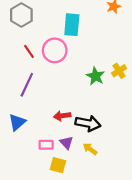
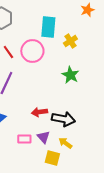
yellow cross: (119, 71) -> (70, 41), moved
yellow square: (58, 165) -> (52, 158), moved

